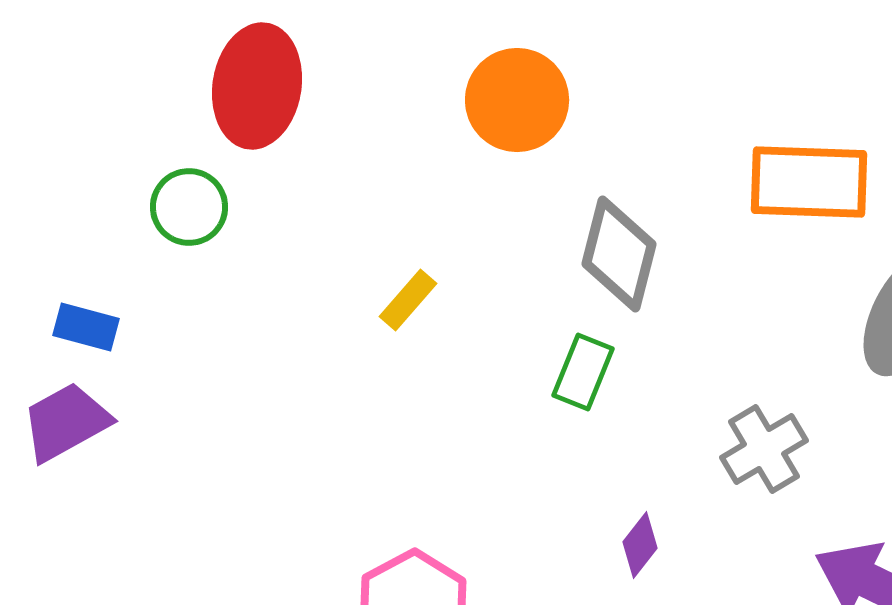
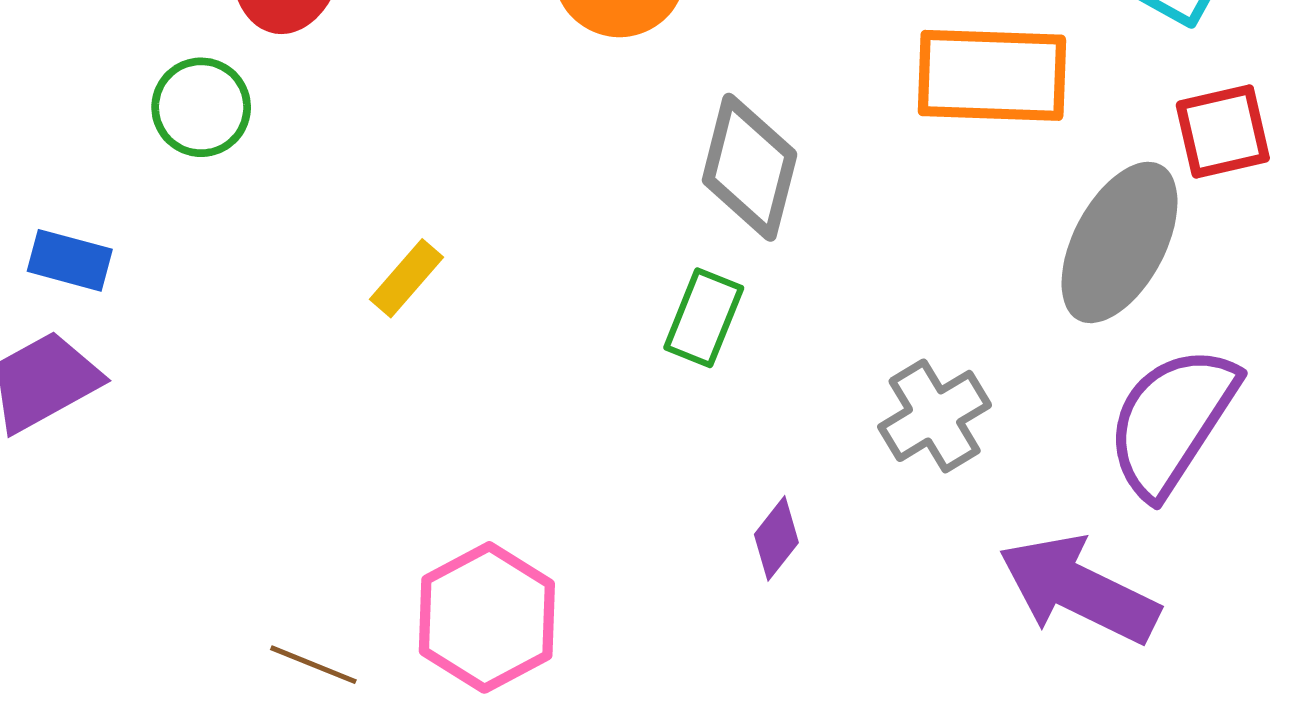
yellow rectangle: (408, 300) -> (406, 278), moved

